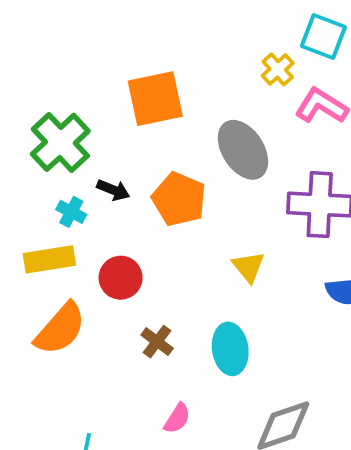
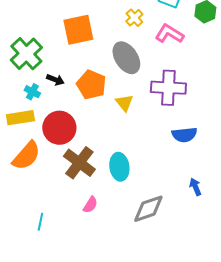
yellow cross: (278, 69) -> (134, 18), moved
yellow triangle: (248, 267) -> (124, 103), moved
red circle: (121, 278) -> (59, 128), size x1.4
brown cross: (157, 342) -> (79, 163), size x1.8

